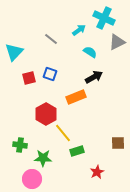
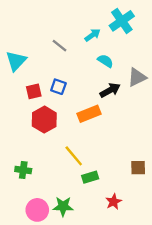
cyan cross: (104, 18) -> (122, 21), turned 30
gray triangle: (117, 42) -> (137, 77), moved
red hexagon: (46, 114) -> (44, 120), moved
green star: (43, 158) -> (63, 206), moved

